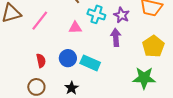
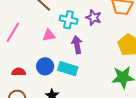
purple arrow: (116, 37) -> (77, 45), moved
red semicircle: (41, 61) -> (19, 72), turned -72

